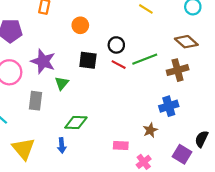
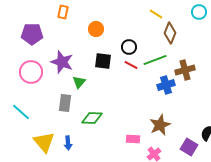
brown diamond: (186, 42) -> (170, 33), moved, turned 70
gray rectangle: (35, 101) -> (65, 103), moved
blue cross: (169, 106) -> (166, 85), moved
brown star: (150, 130) -> (160, 125), size x1.5
blue arrow: (62, 145) -> (68, 143), moved

